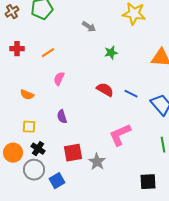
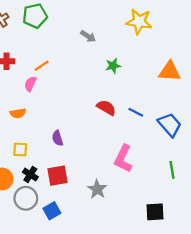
pink semicircle: (59, 79) -> (30, 84), moved
orange semicircle: (27, 95) -> (18, 113), turned -32
pink L-shape: (120, 135) -> (123, 159), turned -40
red square: (73, 153) -> (58, 176), moved

